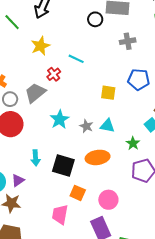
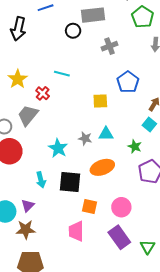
yellow star: (40, 46) -> (18, 79), moved
blue pentagon: (139, 79) -> (128, 82), turned -30
cyan star: (60, 119) -> (58, 148), moved

